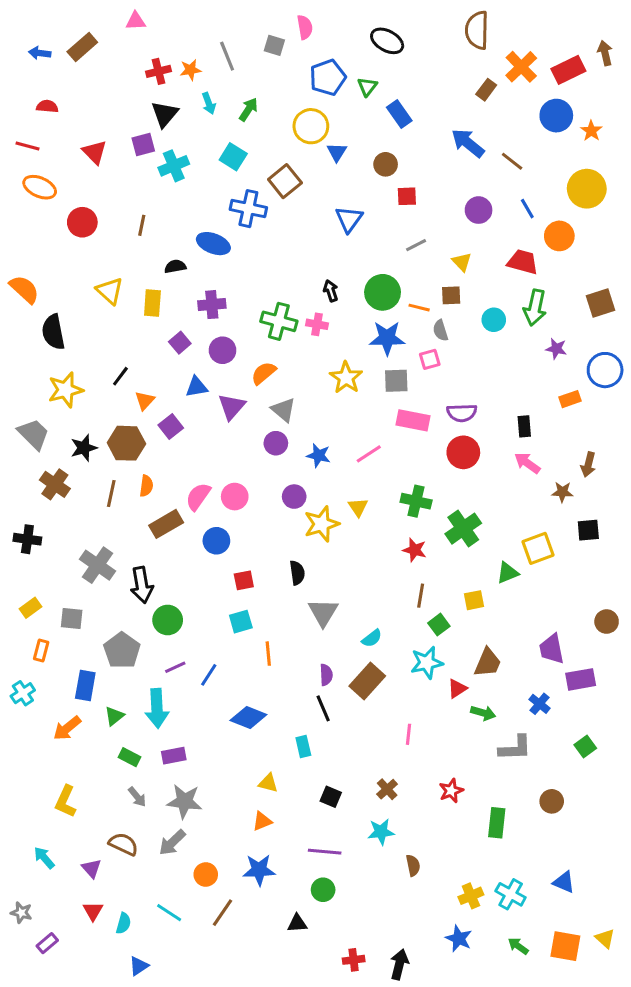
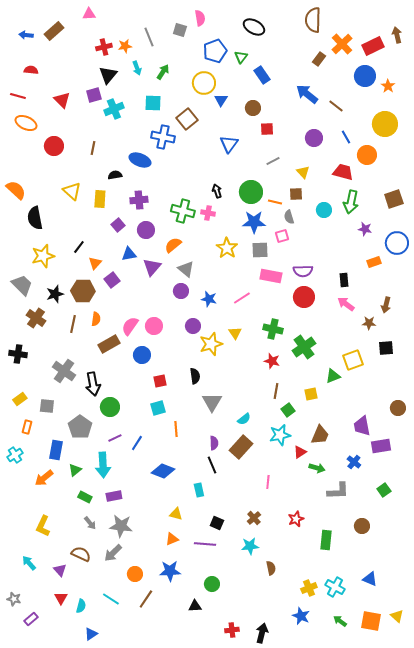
cyan square: (233, 157) -> (153, 103), turned -30
purple line: (325, 852) -> (205, 544), moved

